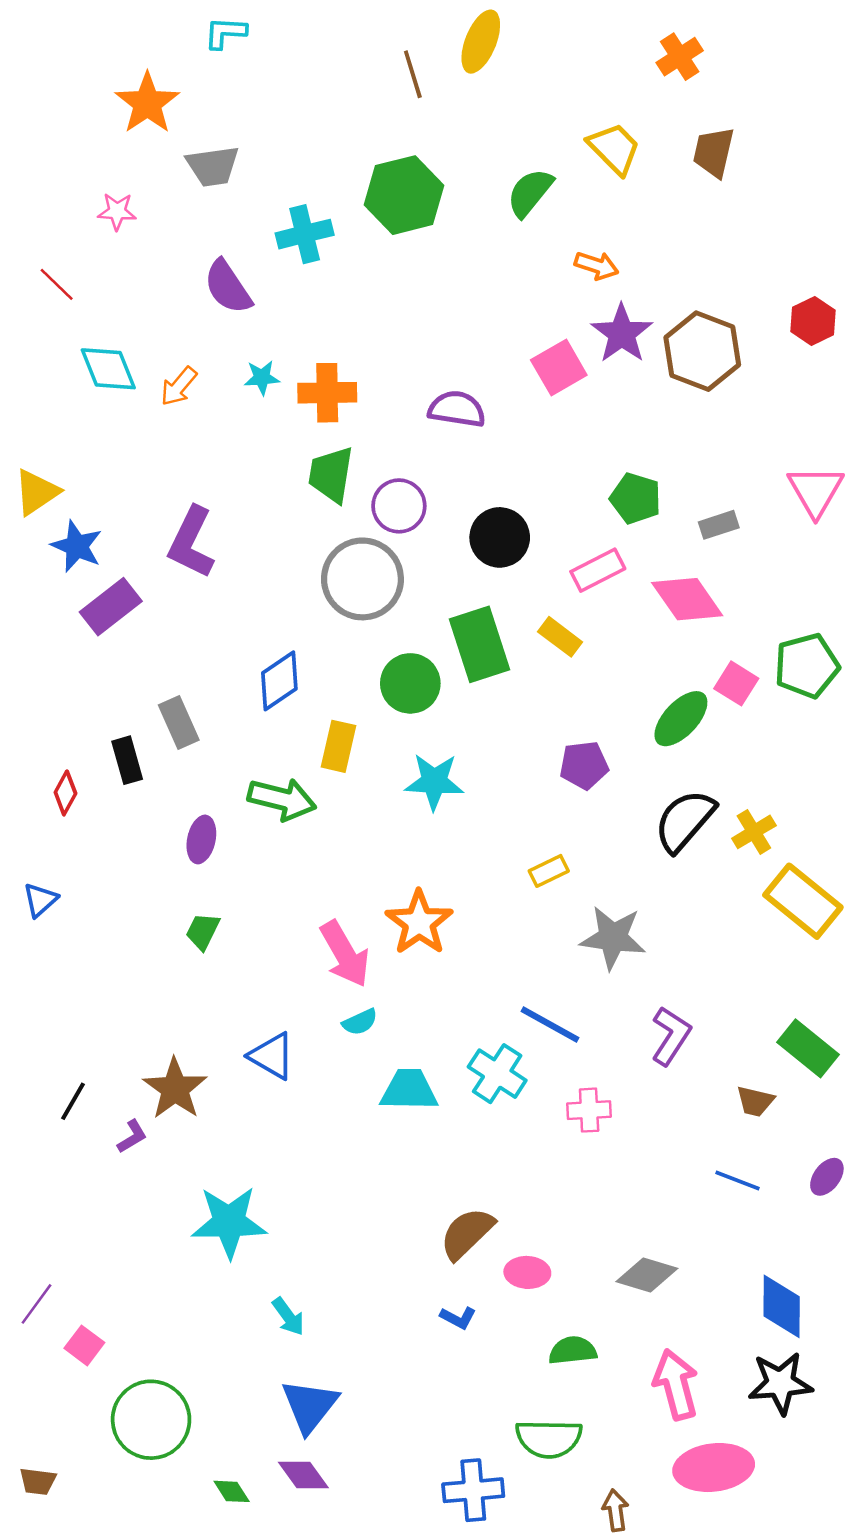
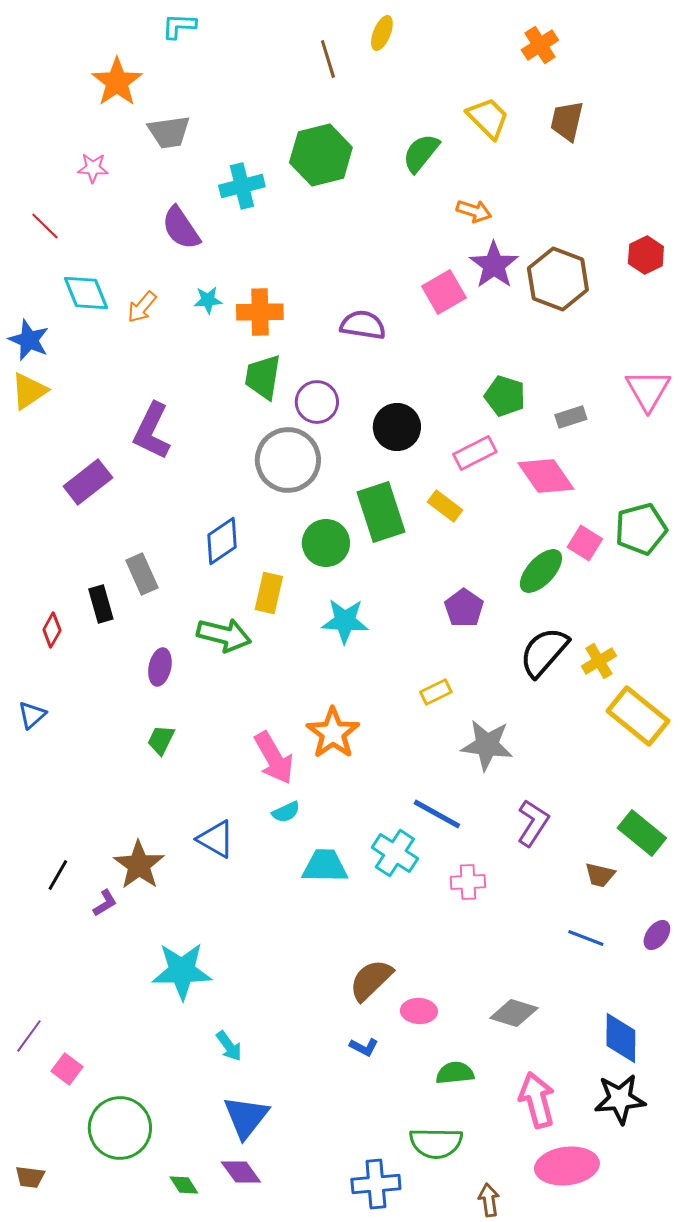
yellow ellipse: (481, 42) -> (382, 33), size x0.7
blue star: (77, 546) -> (29, 340), moved
purple pentagon: (584, 765) -> (464, 608), turned -30

